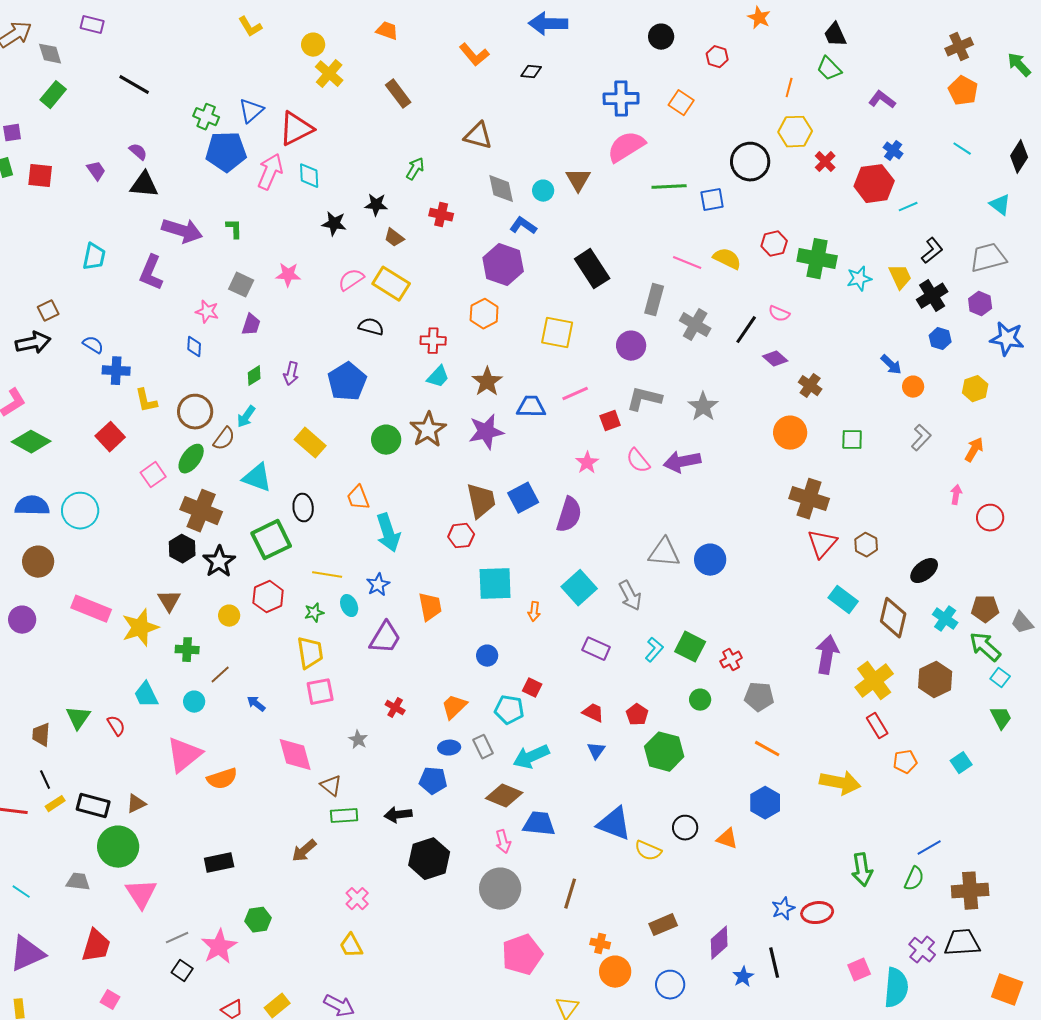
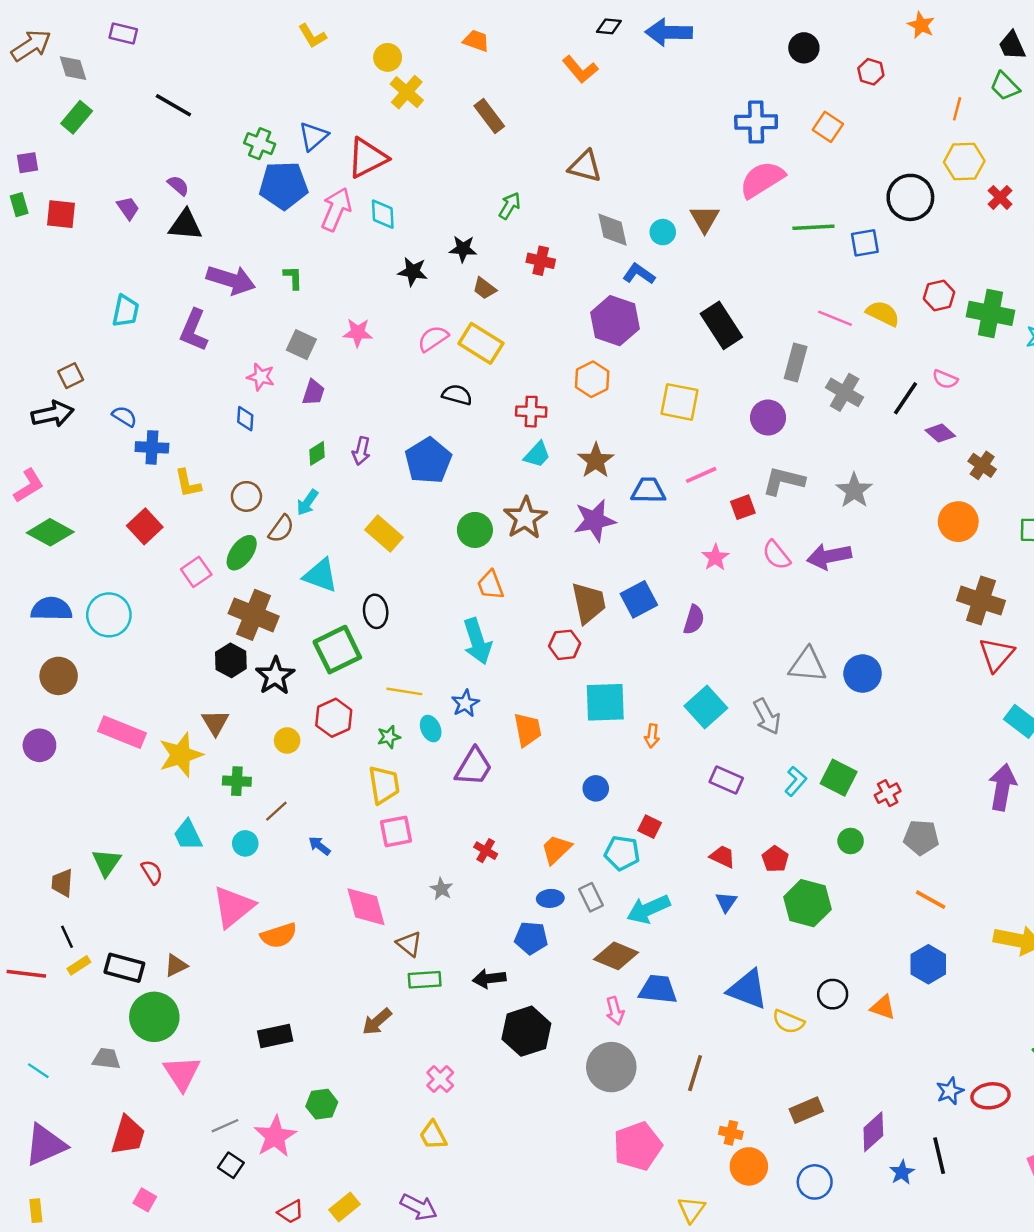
black diamond: (531, 72) -> (609, 26), moved
brown circle: (195, 412) -> (246, 496), size x0.7
orange trapezoid: (358, 498) -> (490, 585), moved
purple semicircle: (569, 515) -> (694, 620), size x0.7

